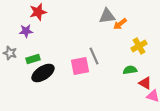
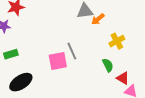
green semicircle: (130, 70) -> (108, 65), turned 72
black ellipse: (43, 73) -> (21, 82), moved

